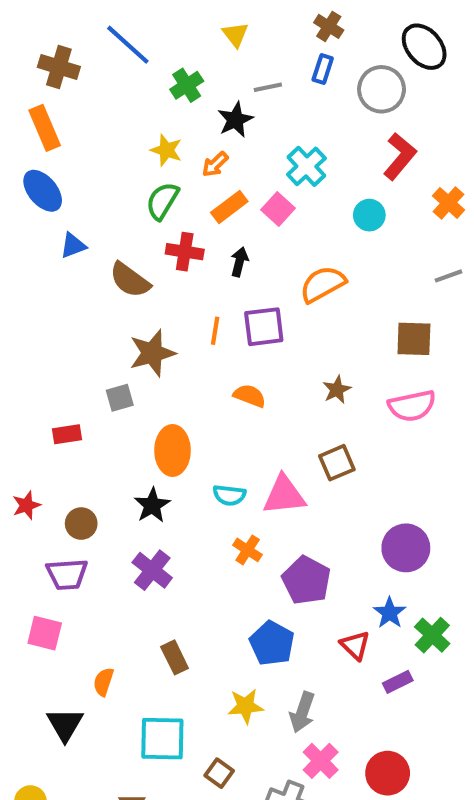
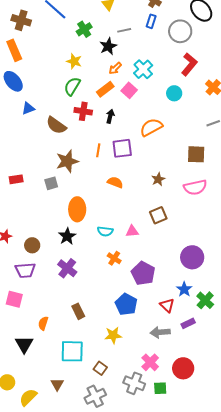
orange arrow: (215, 164) -> (115, 68), moved
red rectangle: (67, 434) -> (16, 179), moved
pink triangle: (284, 495) -> (132, 231), size x0.6
gray arrow: (302, 712) -> (160, 332), moved, turned 66

